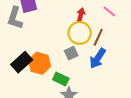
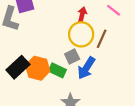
blue arrow: (98, 58) -> (86, 68), moved
green rectangle: (61, 79) -> (57, 70), moved

